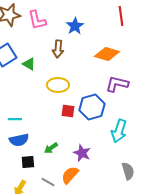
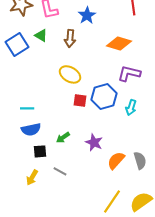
green triangle: (29, 64) -> (41, 35), moved
yellow ellipse: (58, 85) -> (70, 74), turned 30
cyan arrow: (119, 131) -> (131, 107), moved, size x0.7
orange semicircle: (70, 175) -> (116, 160), moved

